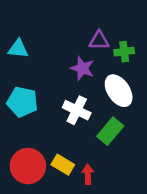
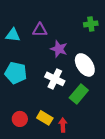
purple triangle: (99, 40) -> (40, 30), moved
green cross: (124, 52) -> (91, 24), moved
red circle: (28, 166) -> (20, 119), size x0.6

